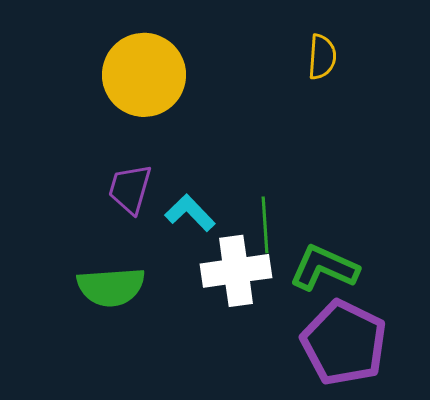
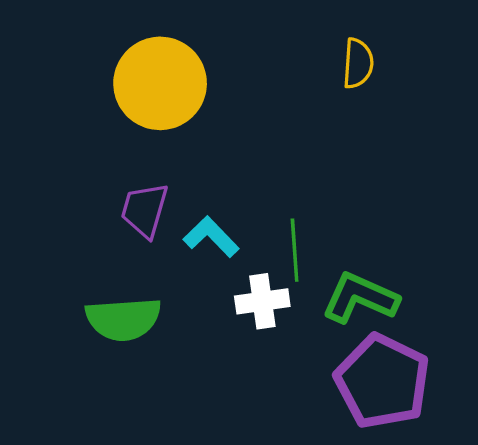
white cross: (236, 271) -> (262, 301), size x0.7

